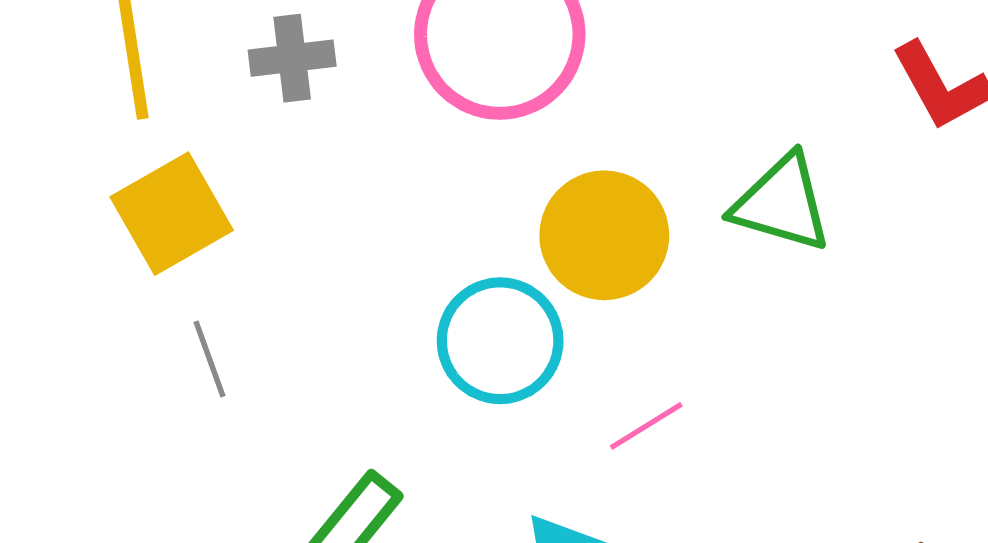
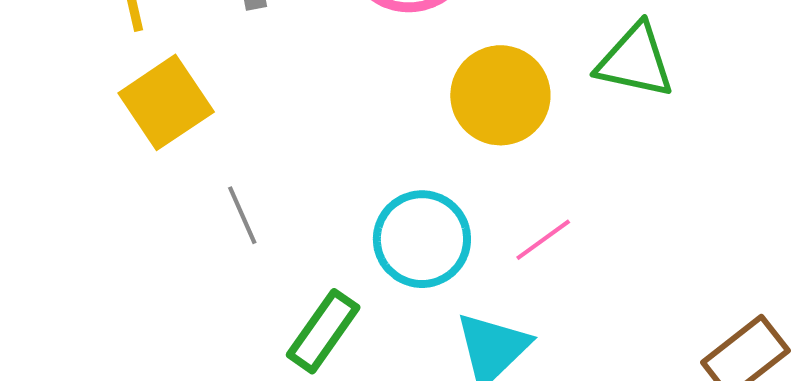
cyan circle: (500, 341) -> (422, 239), moved
gray line: (209, 359) -> (242, 215), moved

